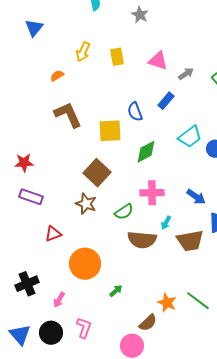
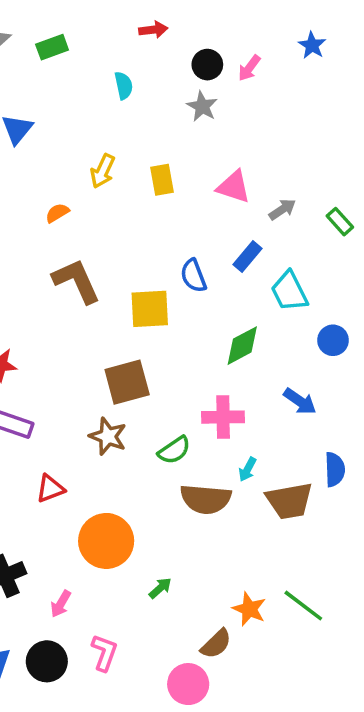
cyan trapezoid: (190, 137) -> (289, 291), moved, turned 100
green diamond: (146, 152) -> (242, 346), moved
brown square: (97, 173) -> (127, 382), turned 32
blue arrow: (196, 197) -> (300, 401), moved

